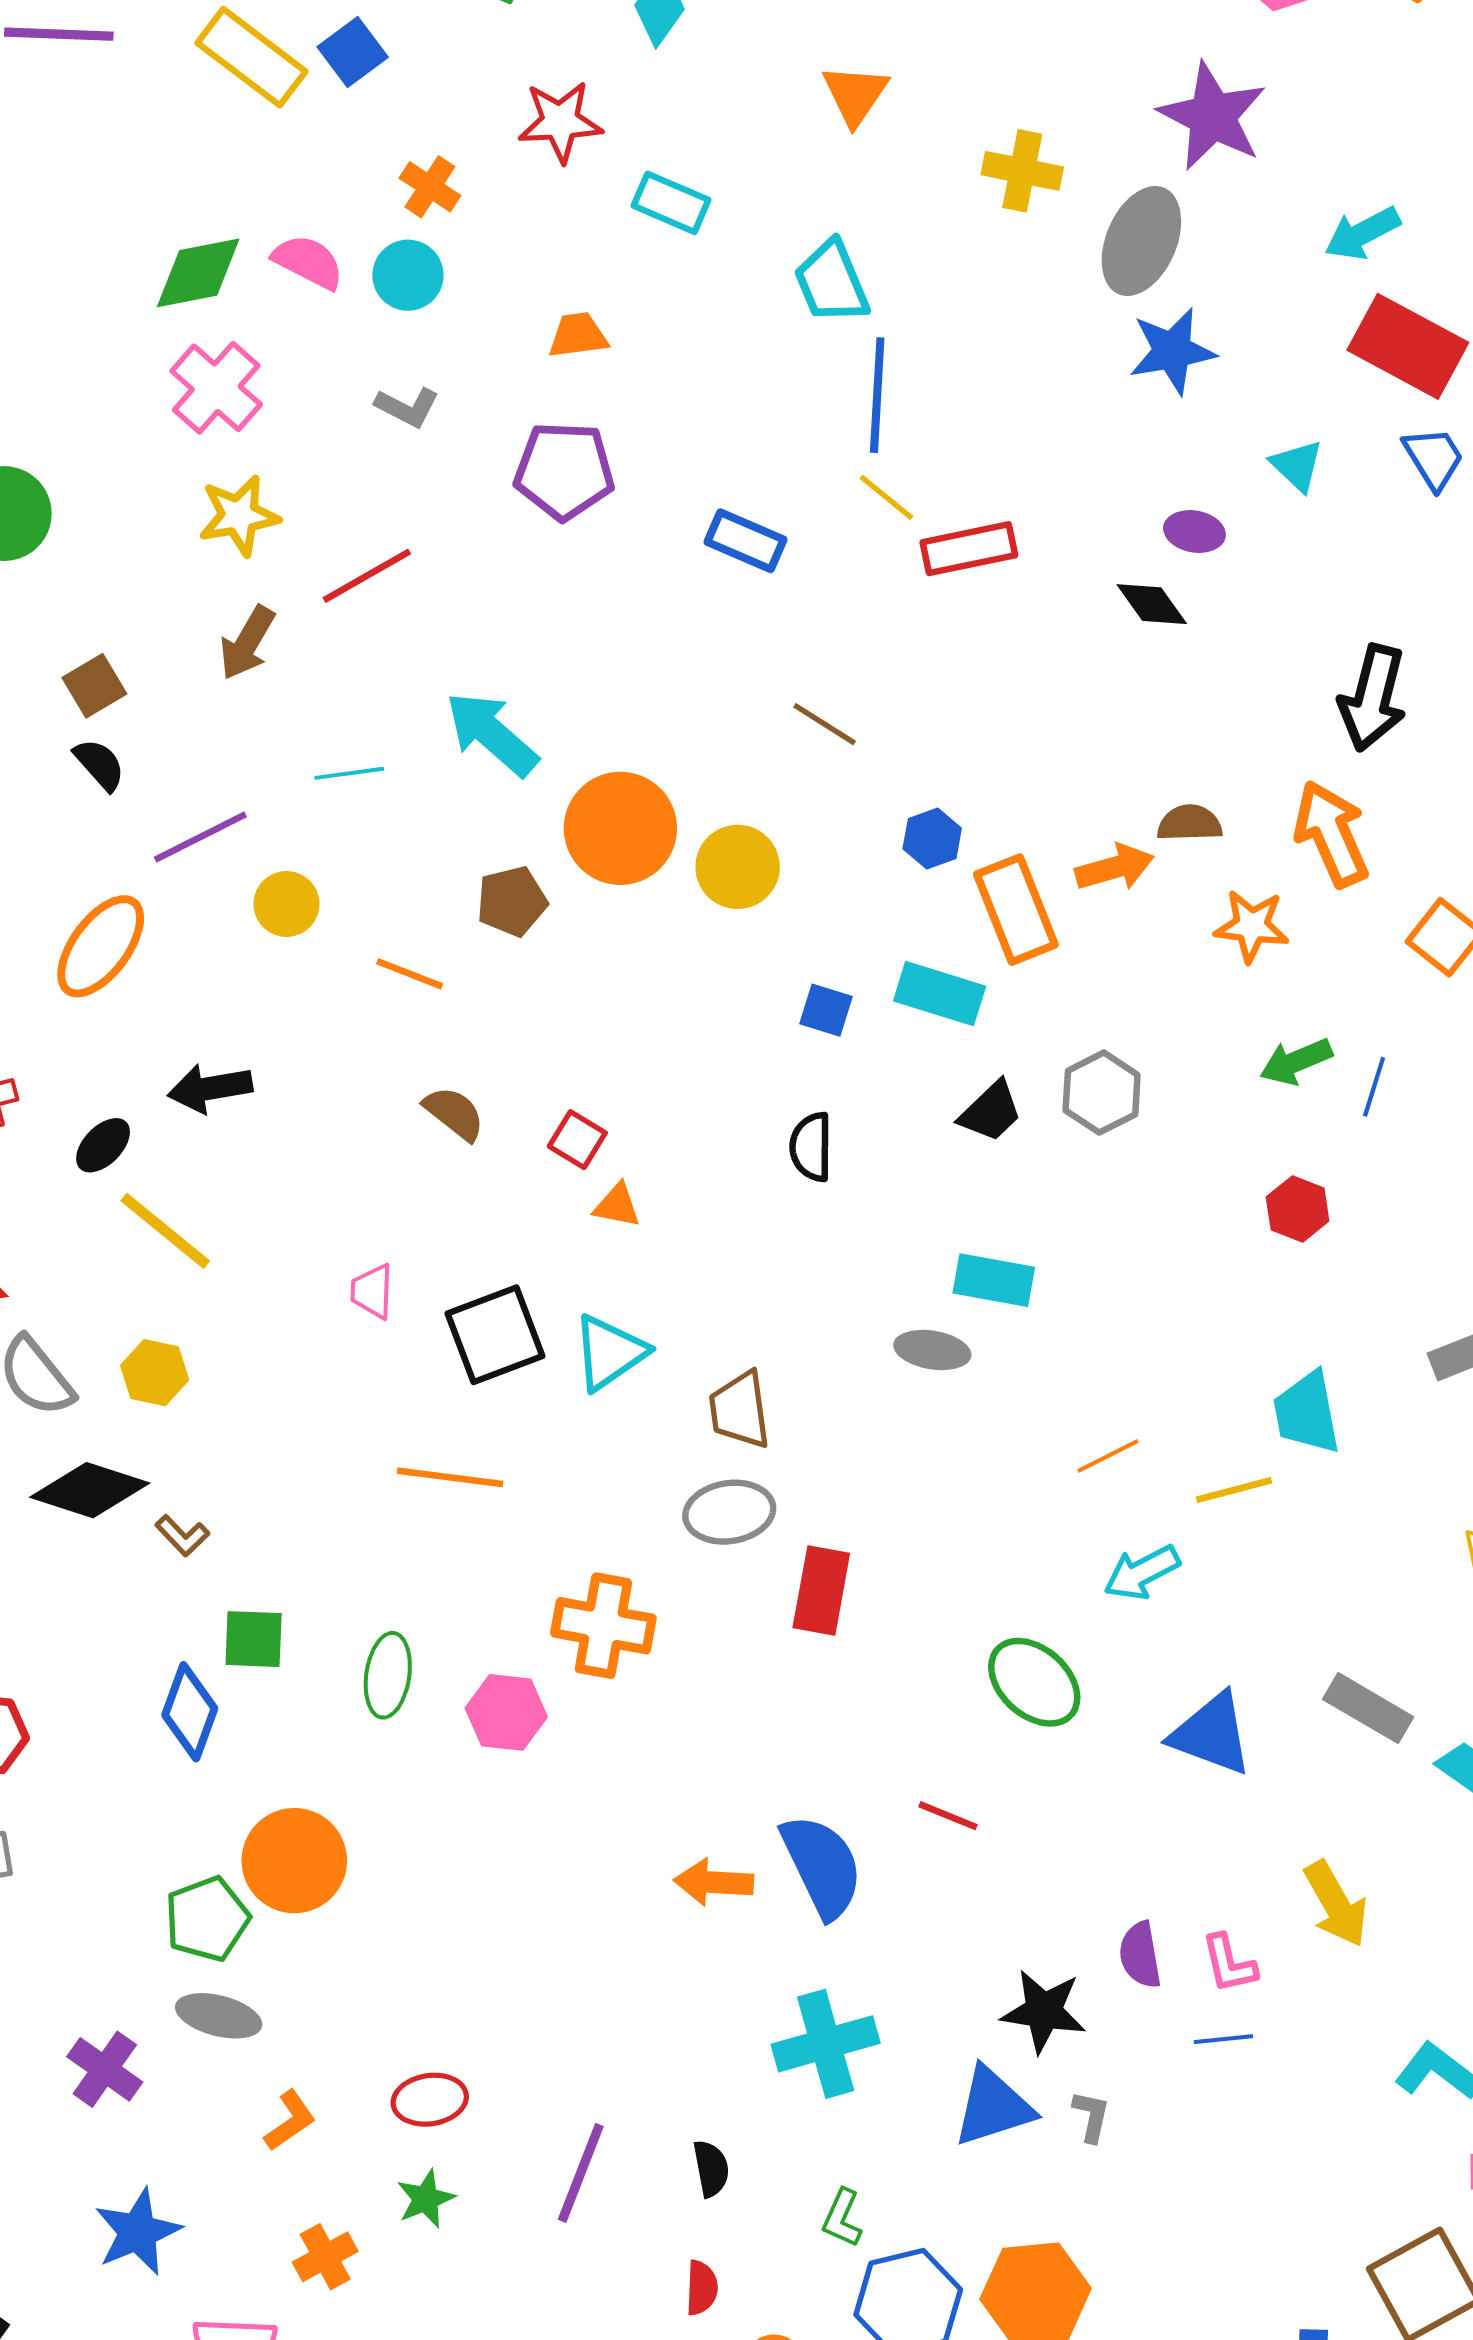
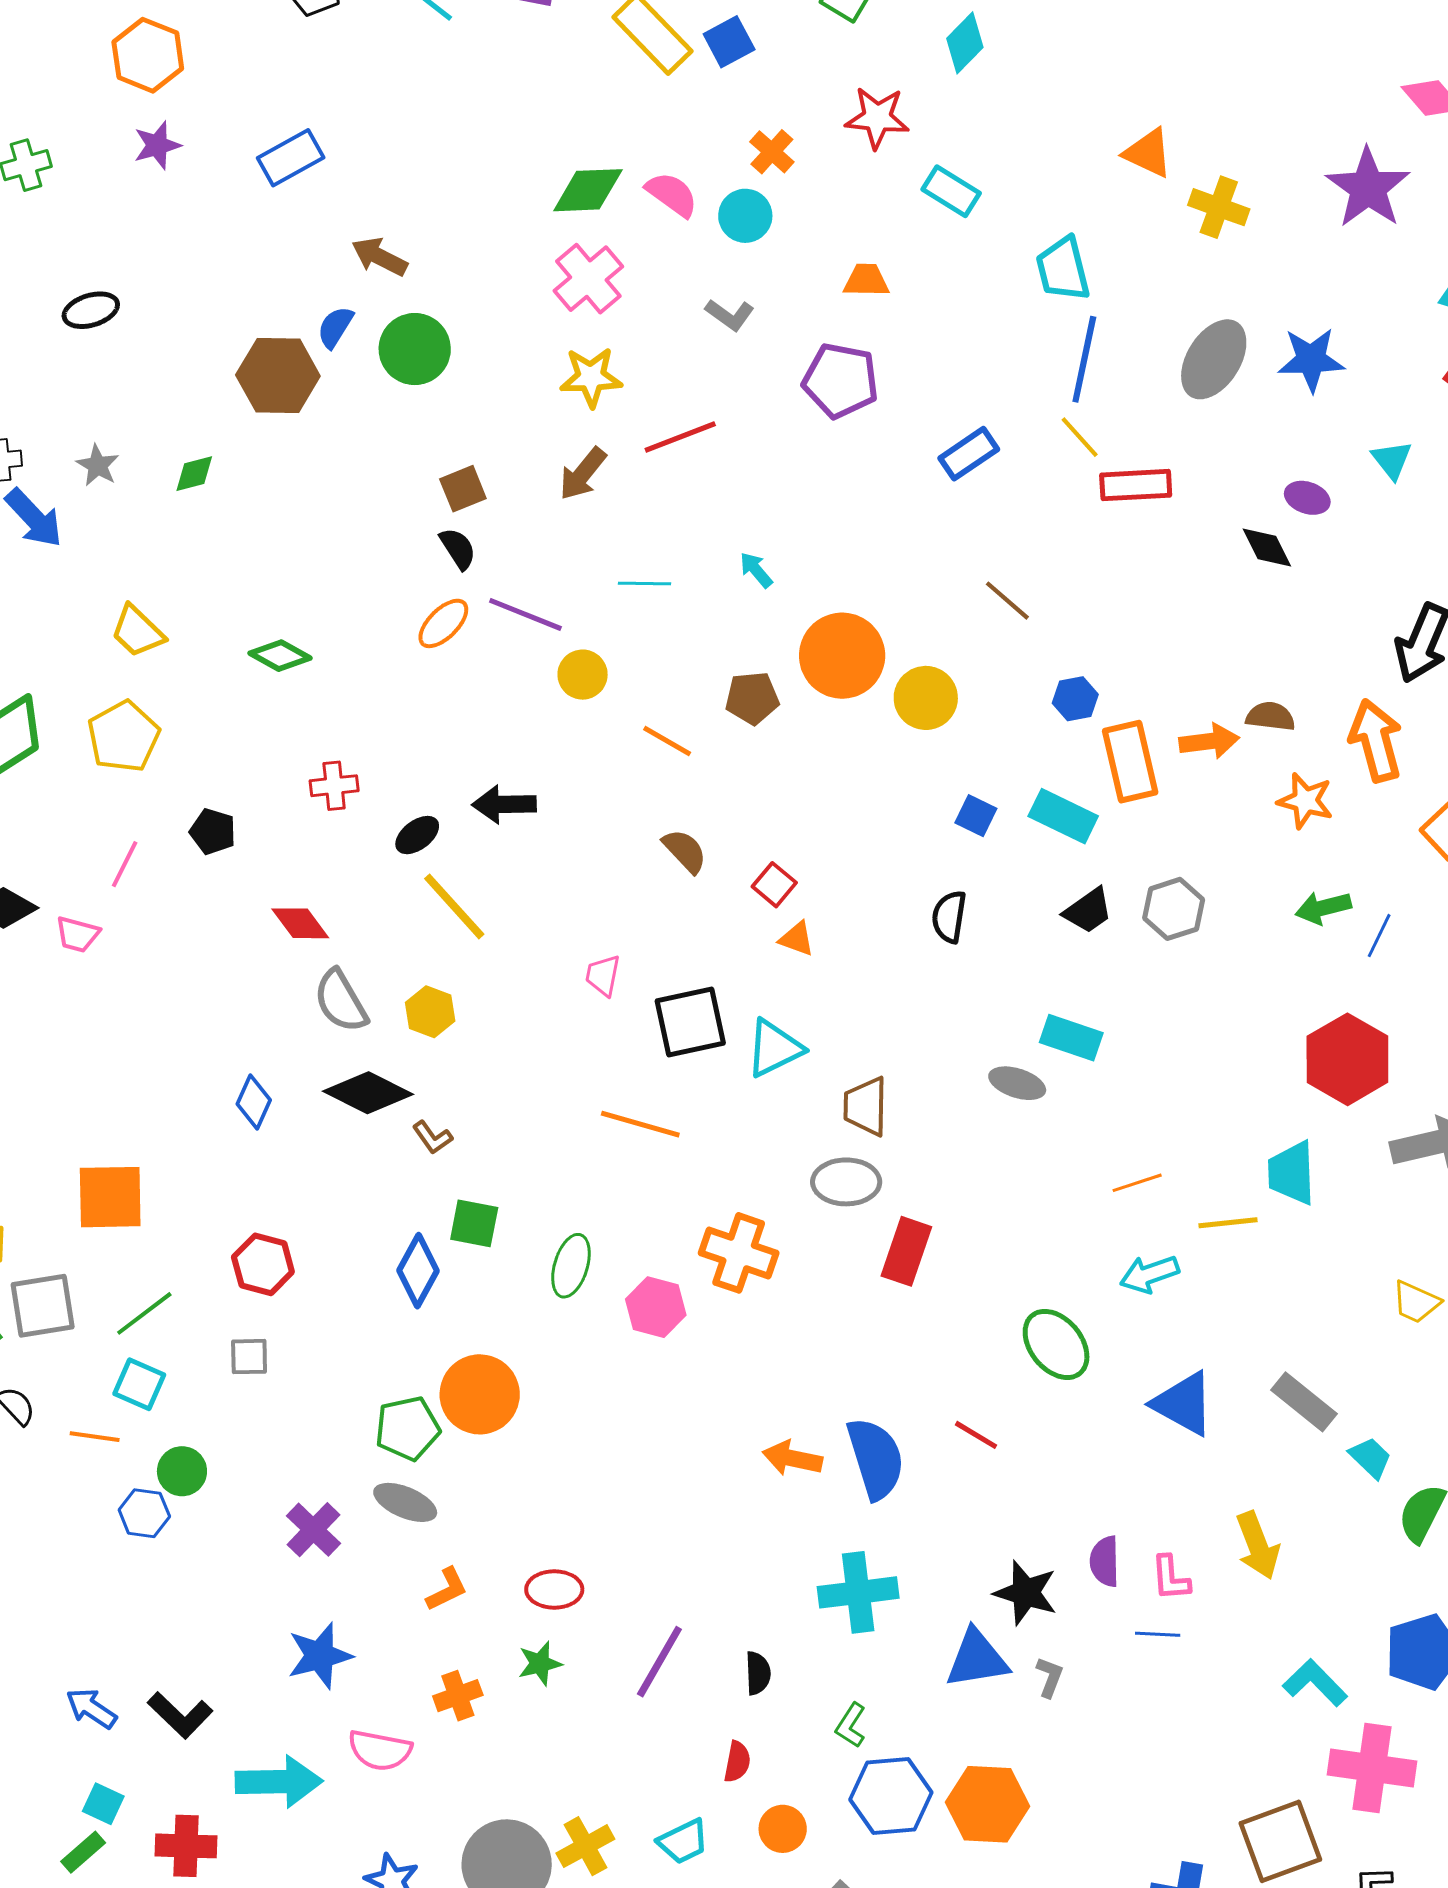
orange triangle: (855, 95) -> (1148, 153), moved, turned -48
gray ellipse: (1141, 241) -> (1214, 359), moved
blue rectangle: (746, 541) -> (969, 454), turned -66
cyan arrow: (492, 734) -> (756, 570), size x0.5
purple line: (200, 837) -> (525, 614), turned 40
orange ellipse: (101, 946) -> (443, 623), moved, size x0.7
red hexagon: (1298, 1209) -> (1347, 1059), moved, size x1.8

